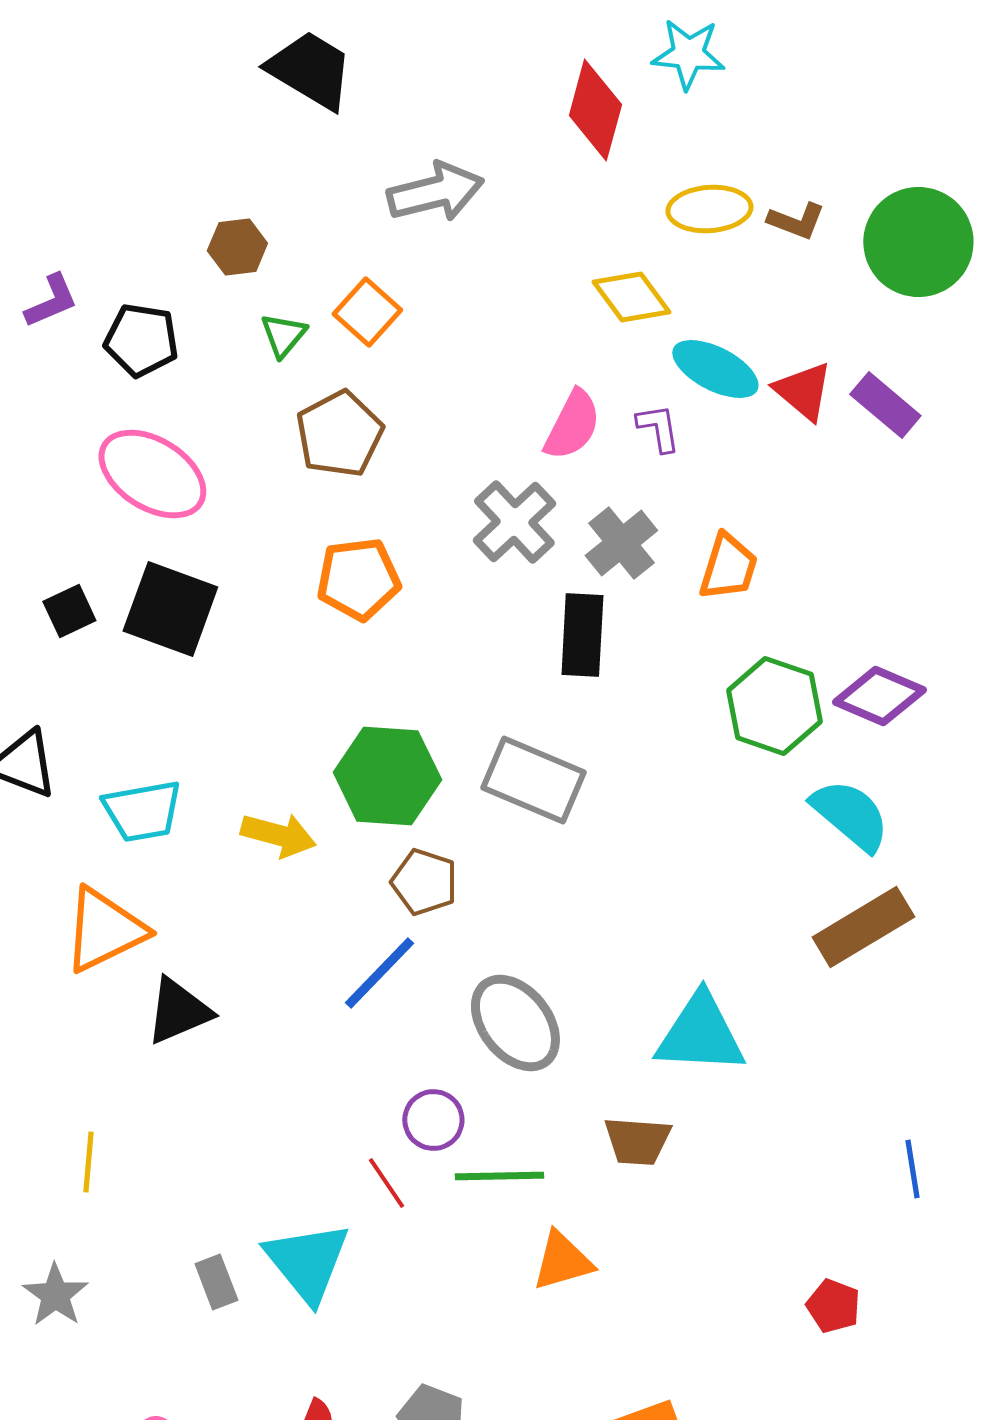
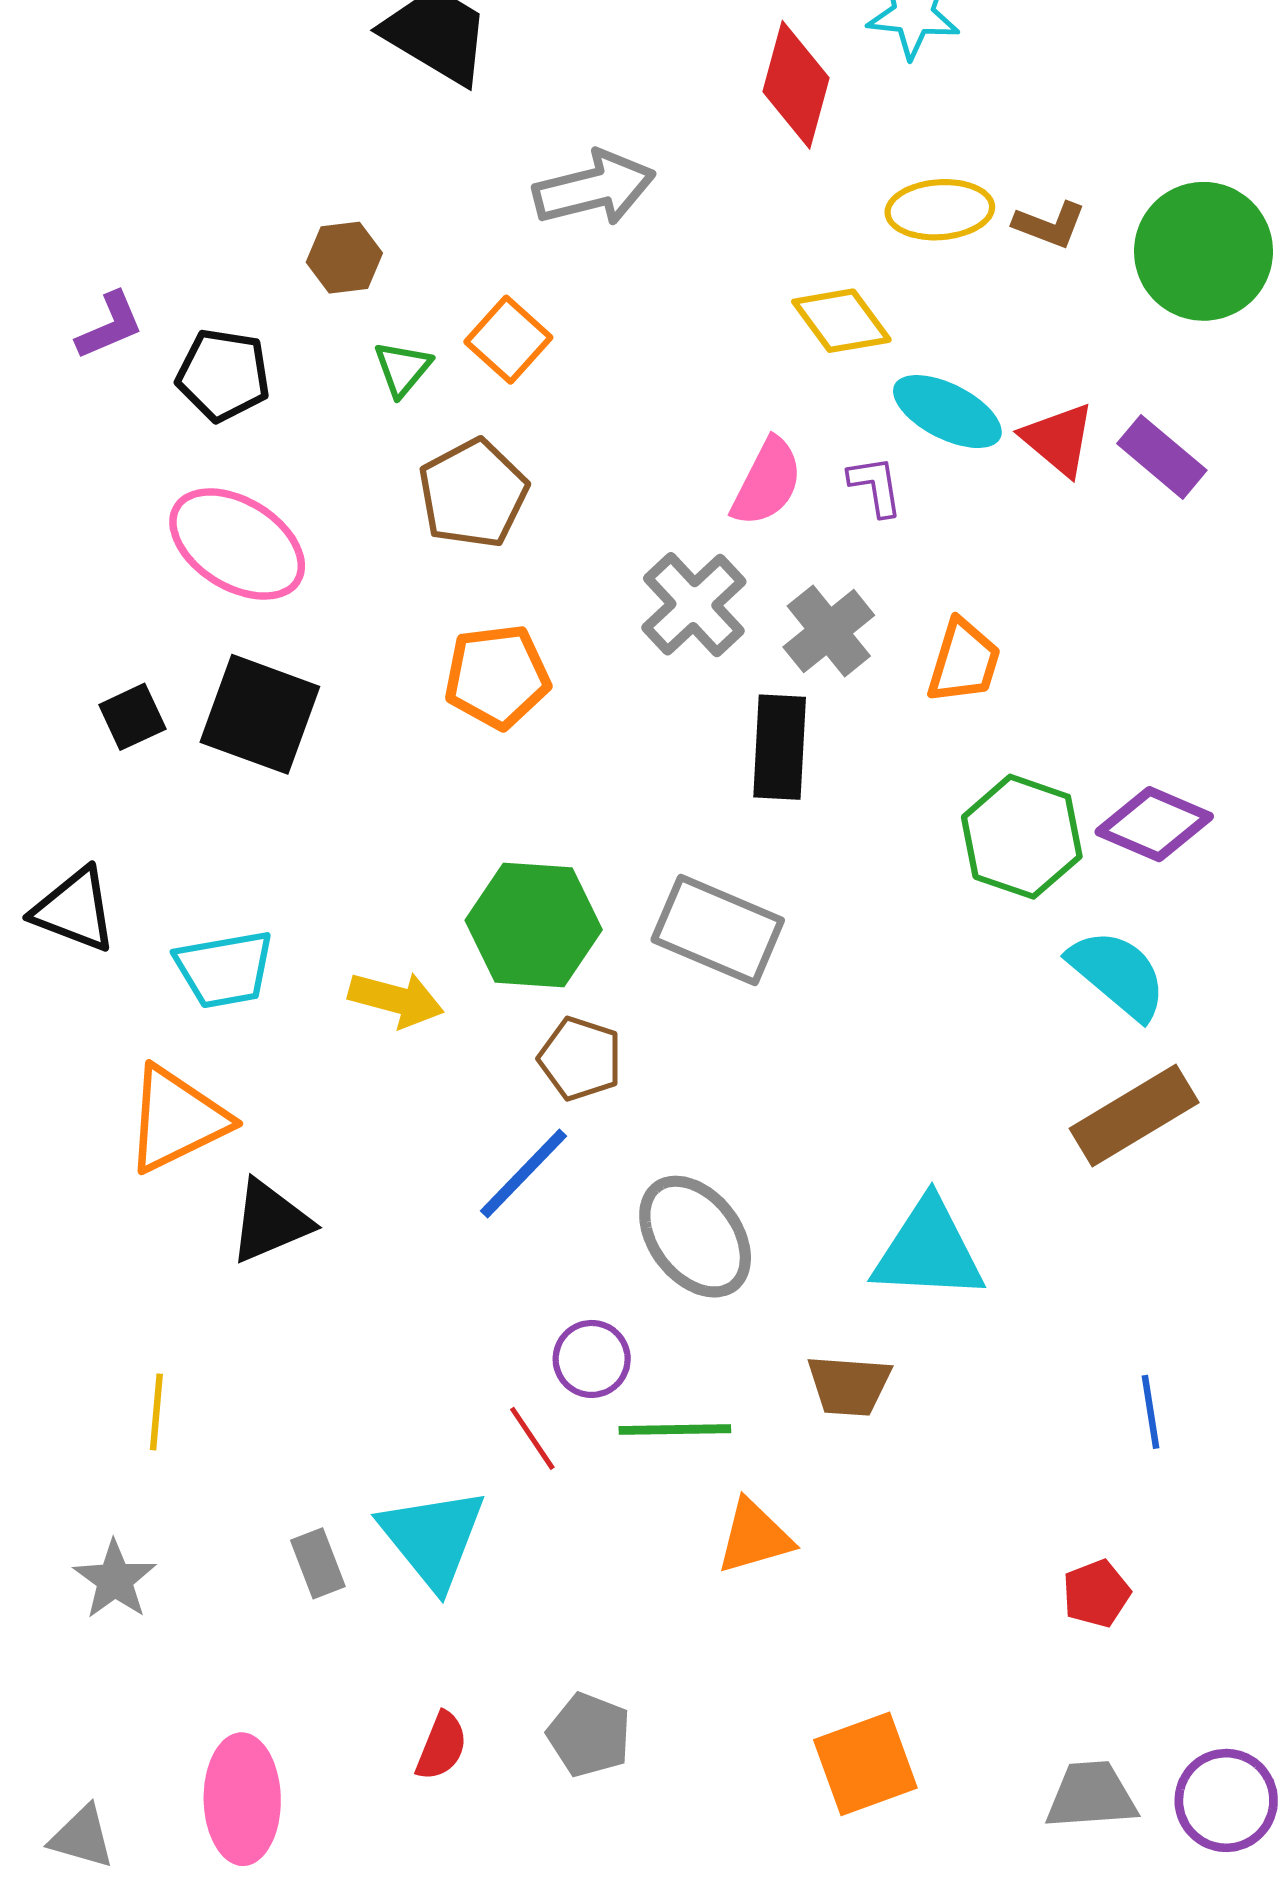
blue line: (912, 1169) -> (1150, 1412), moved
red pentagon: (833, 1306) -> (1096, 1594), turned 30

